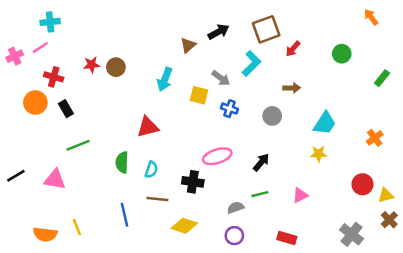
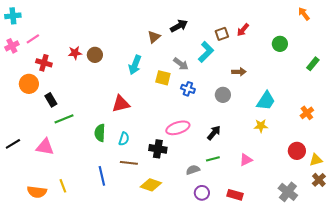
cyan cross: (50, 22) -> (13, 16), moved
brown square: (266, 29) -> (222, 34), moved, size x0.6
red arrow: (293, 49) -> (243, 30), moved
black rectangle: (66, 109) -> (51, 100), moved
purple circle: (234, 236) -> (202, 193), moved

